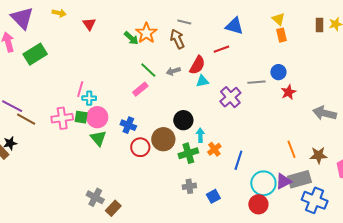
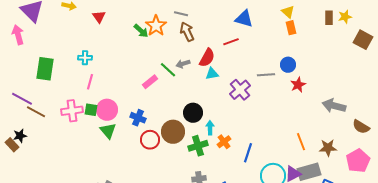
gray line: (184, 22) -> (181, 14), moved
green rectangle: (35, 54) -> (45, 69), moved, turned -50
green line: (148, 70) -> (168, 70), moved
cyan cross: (89, 98) -> (85, 58), moved

